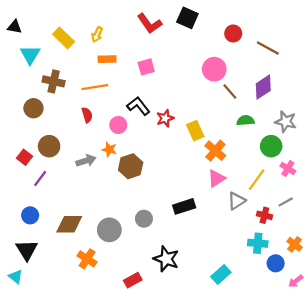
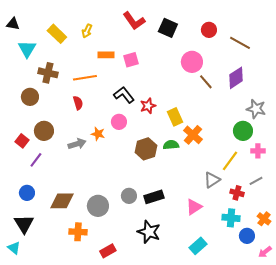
black square: (187, 18) -> (168, 28), moved
orange rectangle: (107, 59) -> (106, 55), moved
green semicircle: (245, 121) -> (171, 145), moved
pink circle: (118, 125) -> (119, 122), moved
brown hexagon: (131, 166) -> (146, 149), moved
pink cross: (288, 168) -> (258, 151), turned -32
pink triangle: (216, 179) -> (194, 207), moved
black rectangle: (184, 206) -> (154, 197), moved
orange cross: (87, 259) -> (78, 232), turned -30
red rectangle: (133, 280) -> (108, 251), moved

